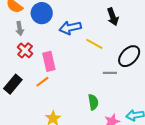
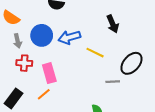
blue circle: (42, 13) -> (42, 35), moved
red cross: (25, 50) -> (24, 63), turned -35

